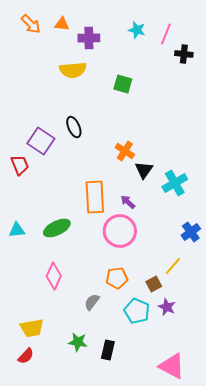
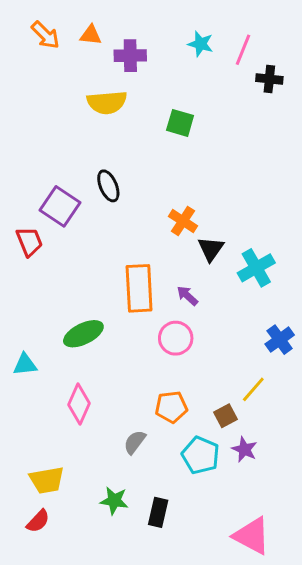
cyan triangle: (17, 230) -> (25, 364), moved
pink circle: (120, 231) -> (176, 338), size x0.7

